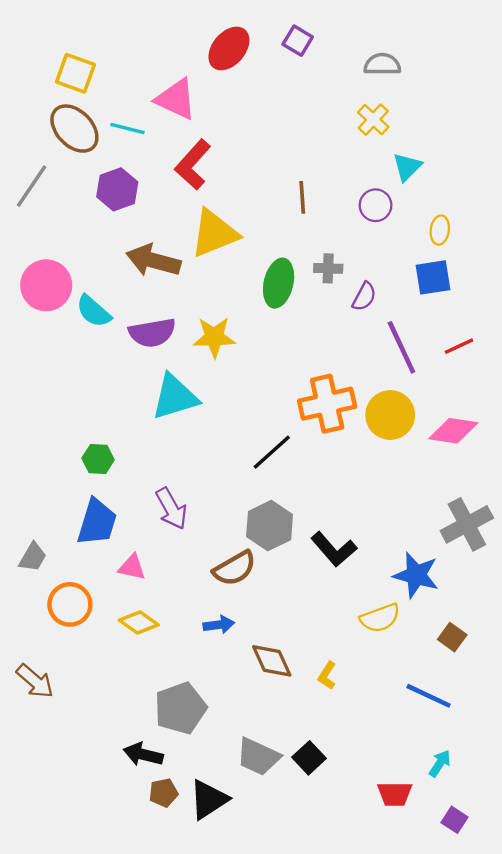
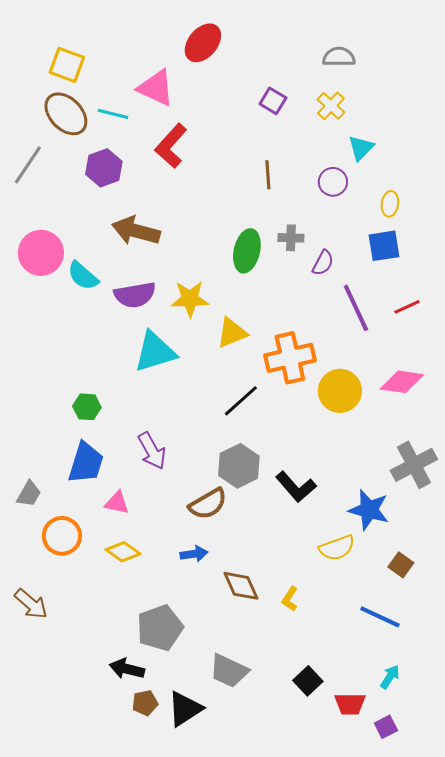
purple square: (298, 41) -> (273, 101), moved
yellow triangle: (214, 233) -> (232, 333), moved, size x0.7
yellow circle: (390, 415) -> (340, 391), moved
black square: (309, 758) -> (308, 681), moved
purple square: (454, 820) -> (386, 727), moved, turned 30

